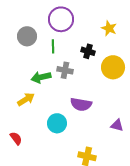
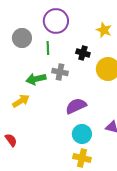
purple semicircle: (81, 104) -> (76, 106), turned 145
cyan circle: (57, 123) -> (82, 134), moved

